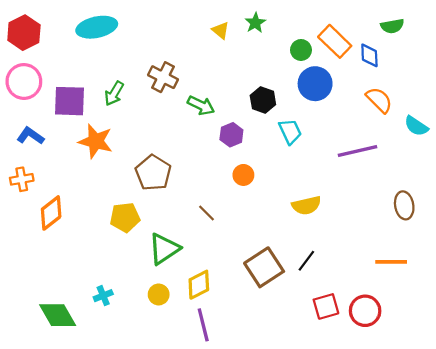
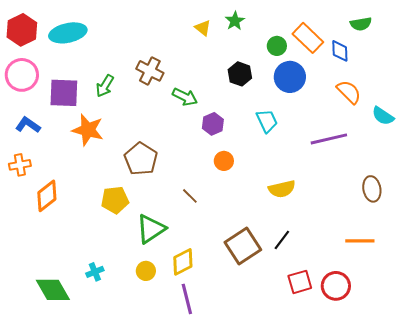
cyan ellipse: (97, 27) -> (68, 33), moved
black hexagon: (263, 100) -> (240, 74), moved

